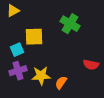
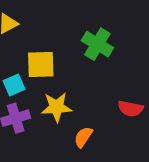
yellow star: (41, 76) -> (57, 107), moved

